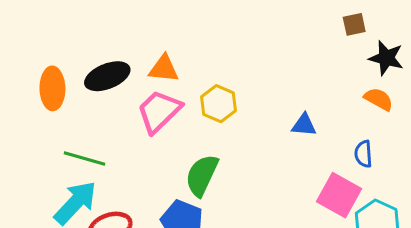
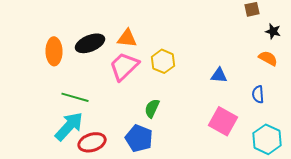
black star: (386, 58) -> (273, 31), size x0.7
green semicircle: (202, 175) -> (152, 108), size x0.7
pink square: (339, 195) -> (223, 121), moved

